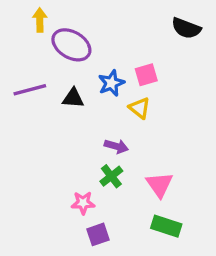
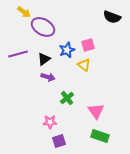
yellow arrow: (40, 20) -> (24, 12), turned 128
black triangle: (73, 98) -> (44, 59), turned -40
purple arrow: (116, 146) -> (48, 77), moved
green cross: (111, 176) -> (67, 98), moved

